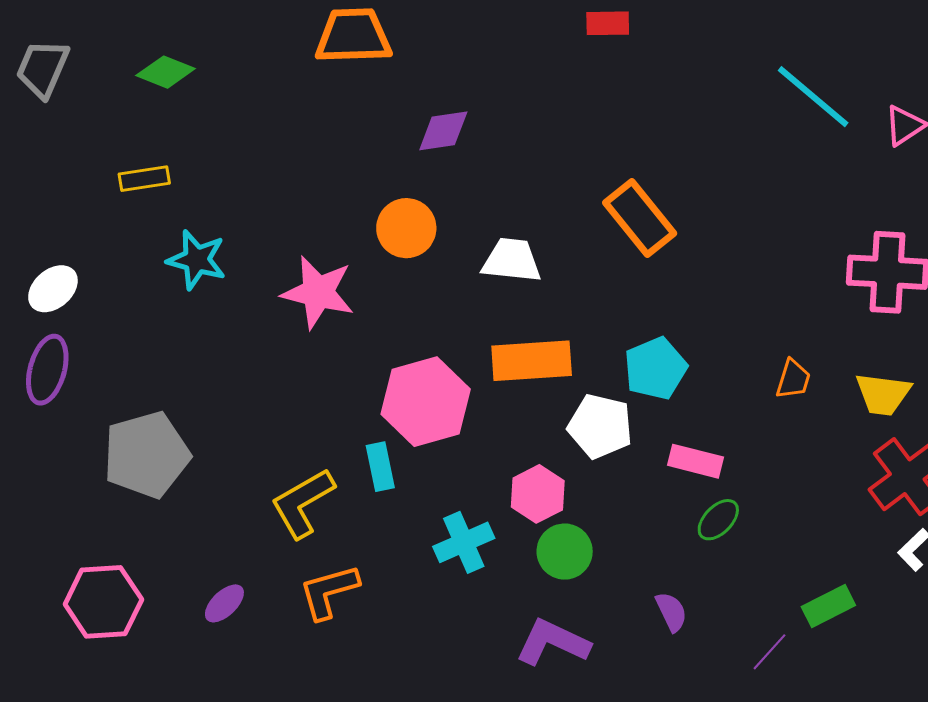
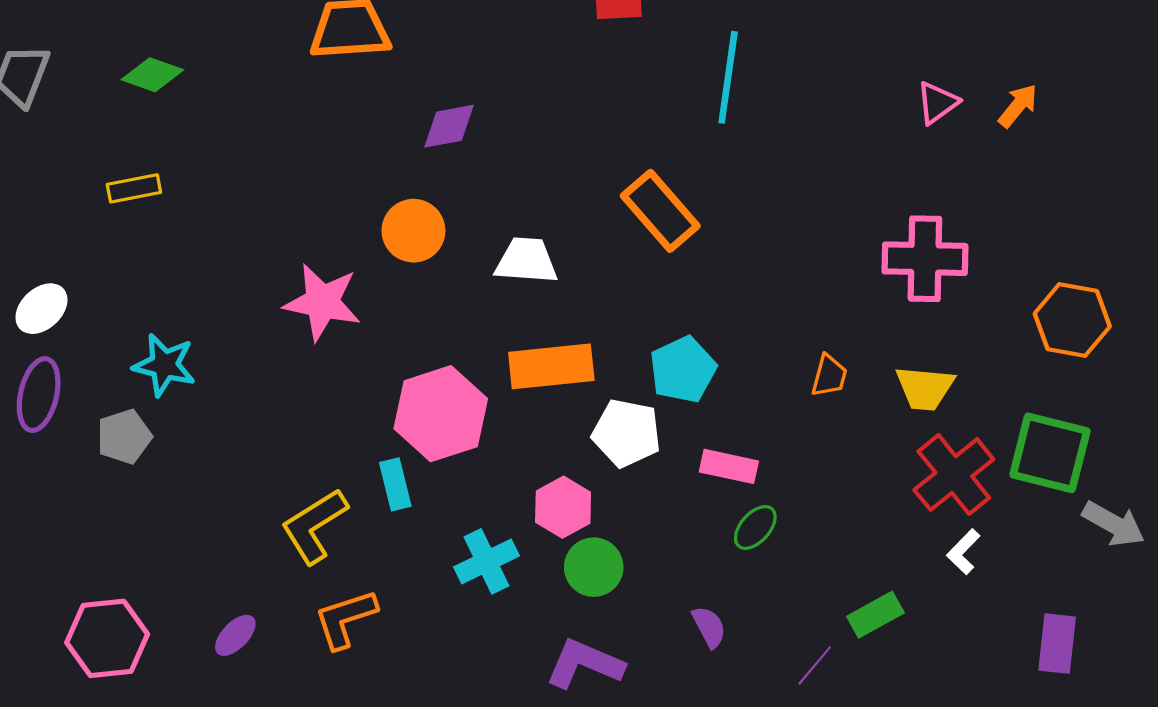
cyan line: (813, 97) -> (728, 77), moved, turned 60
cyan star: (197, 260) -> (164, 365), moved
gray pentagon: (147, 455) -> (124, 437), moved, size x0.6

